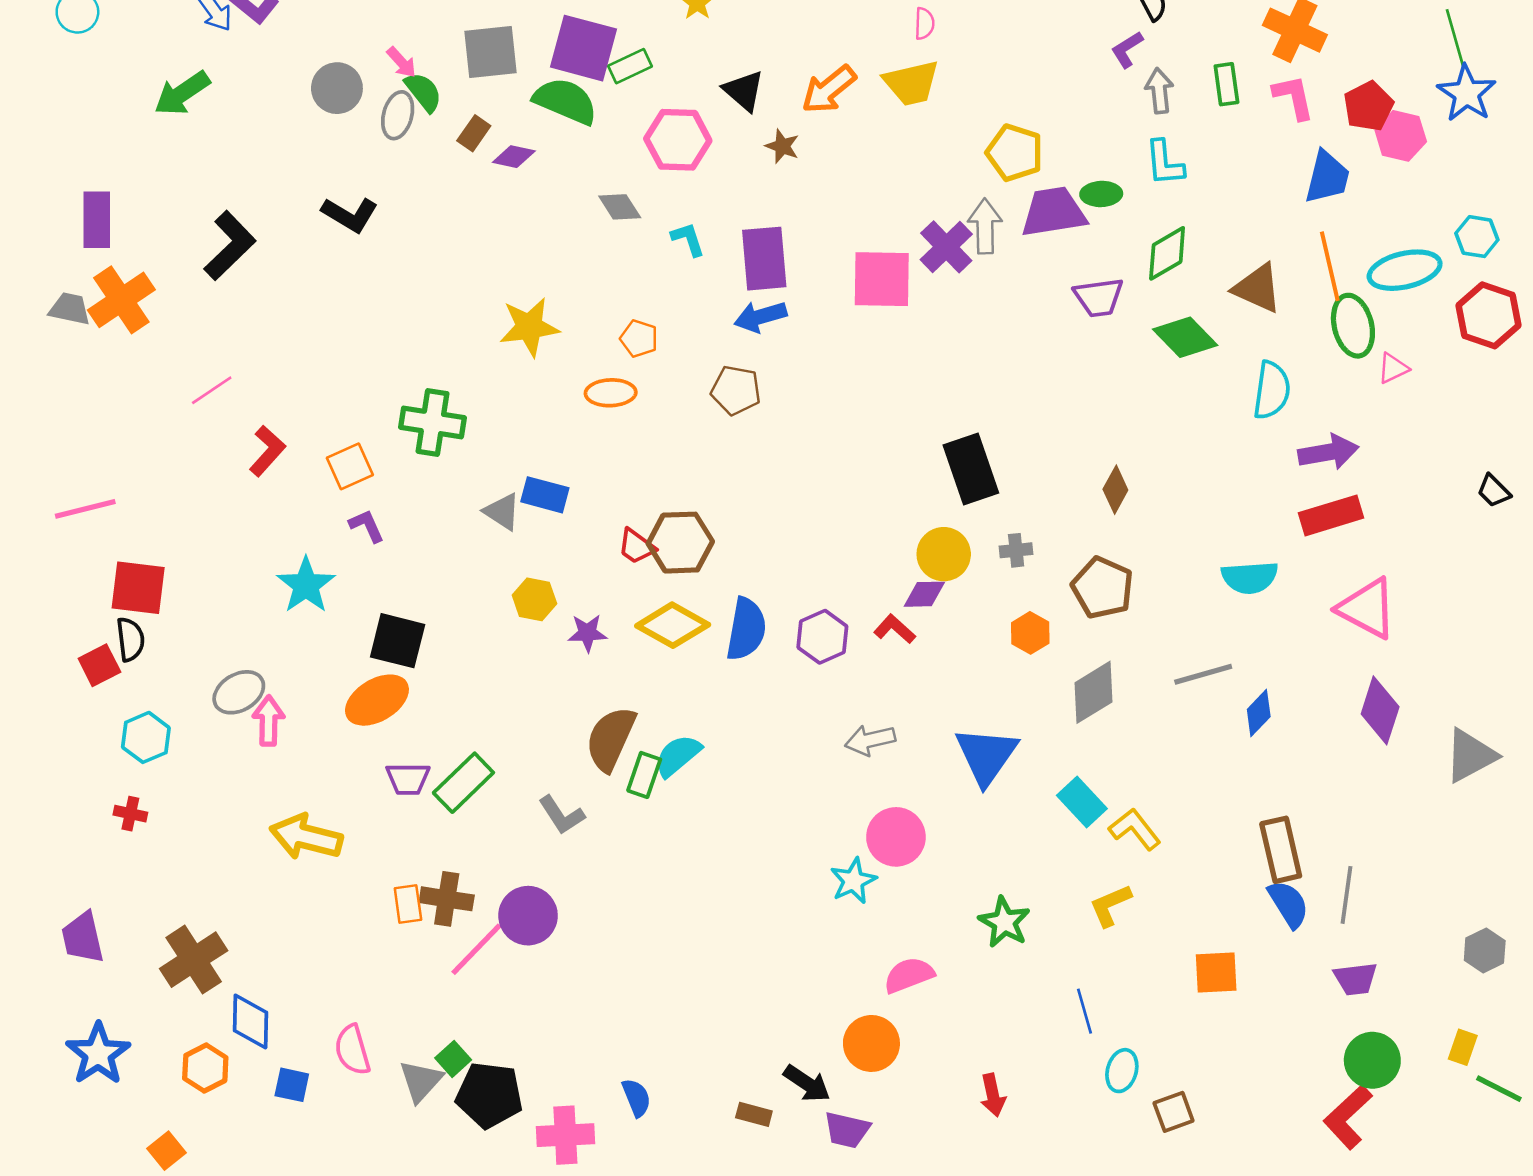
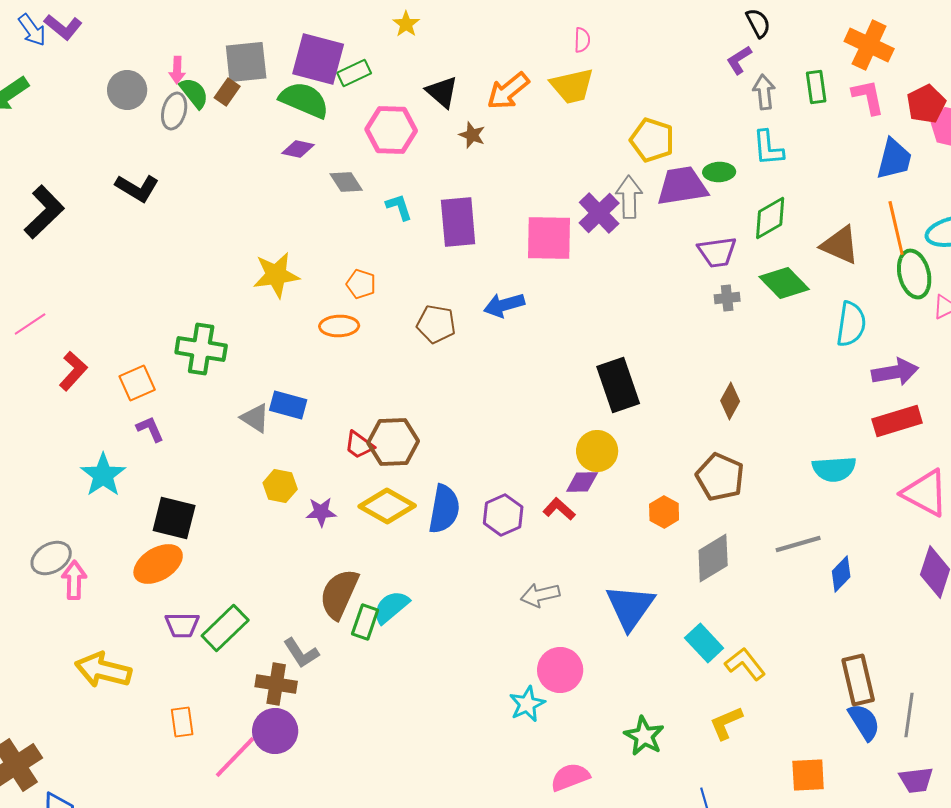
pink arrow: (401, 62) -> (177, 70), turned 44
brown rectangle: (474, 133) -> (227, 92), moved
purple diamond: (514, 157) -> (298, 149), moved
blue arrow: (760, 317) -> (504, 305), moved
gray cross: (1016, 550) -> (727, 298), moved
brown cross: (447, 899) -> (276, 684), moved

